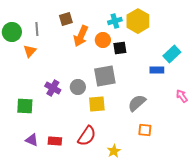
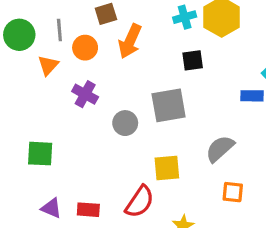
orange circle: (103, 40) -> (85, 48), moved
purple cross: (53, 88) -> (85, 94), moved
yellow square: (97, 104) -> (167, 168), moved

